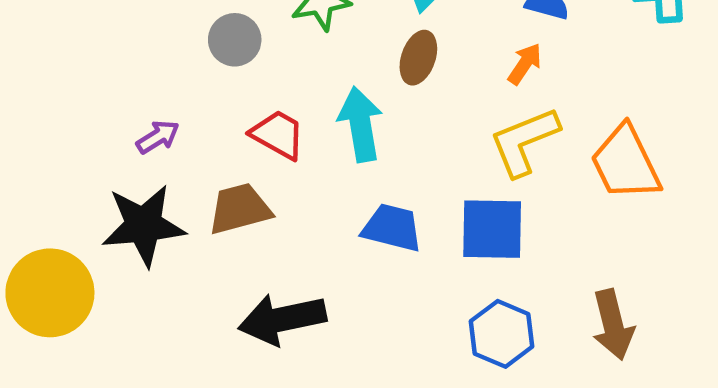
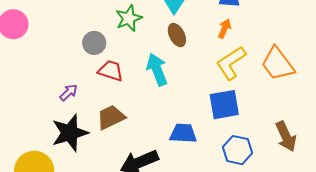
brown ellipse: (418, 58) -> (177, 35), turned -35
red trapezoid: (278, 135) -> (111, 71), moved
blue trapezoid: (392, 228) -> (183, 133), moved

